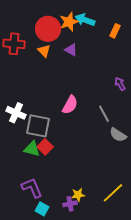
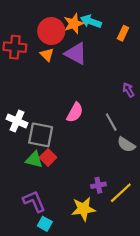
purple triangle: (71, 50) -> (76, 54), size x1.6
yellow line: (113, 193) -> (121, 193), moved
yellow star: (78, 195) -> (83, 209), size x1.6
purple cross: (70, 204) -> (98, 185), moved

